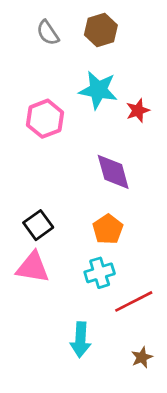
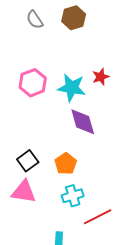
cyan star: (98, 90) -> (72, 88), moved
orange pentagon: (108, 229) -> (66, 164), moved

